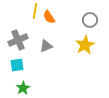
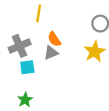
orange semicircle: (49, 17) -> (54, 39), moved
cyan square: (17, 65) -> (27, 67), moved

